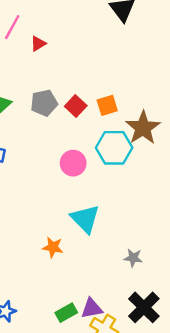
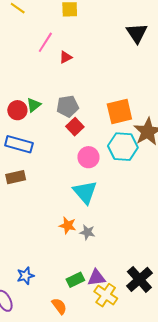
orange square: (107, 105) -> (119, 111), size x1.5
red square: (76, 106) -> (75, 127), moved
cyan triangle: (85, 219) -> (85, 192), moved
gray star: (133, 258) -> (87, 232), moved

